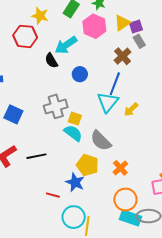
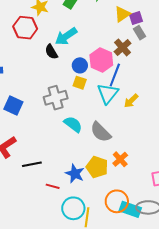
pink hexagon: (94, 26) -> (101, 60), moved
yellow square: (75, 119) -> (80, 83), moved
black line: (36, 156) -> (32, 164), moved
yellow pentagon: (87, 165) -> (97, 167), moved
orange circle: (125, 200) -> (117, 201), moved

